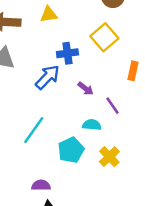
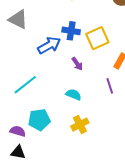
yellow square: (104, 37) -> (97, 38), moved
purple line: (113, 106) -> (110, 86), moved
cyan pentagon: (71, 150) -> (39, 120), moved

